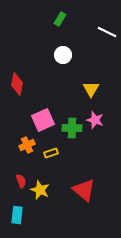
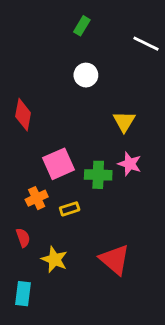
red semicircle: (21, 181) -> (23, 238), moved

